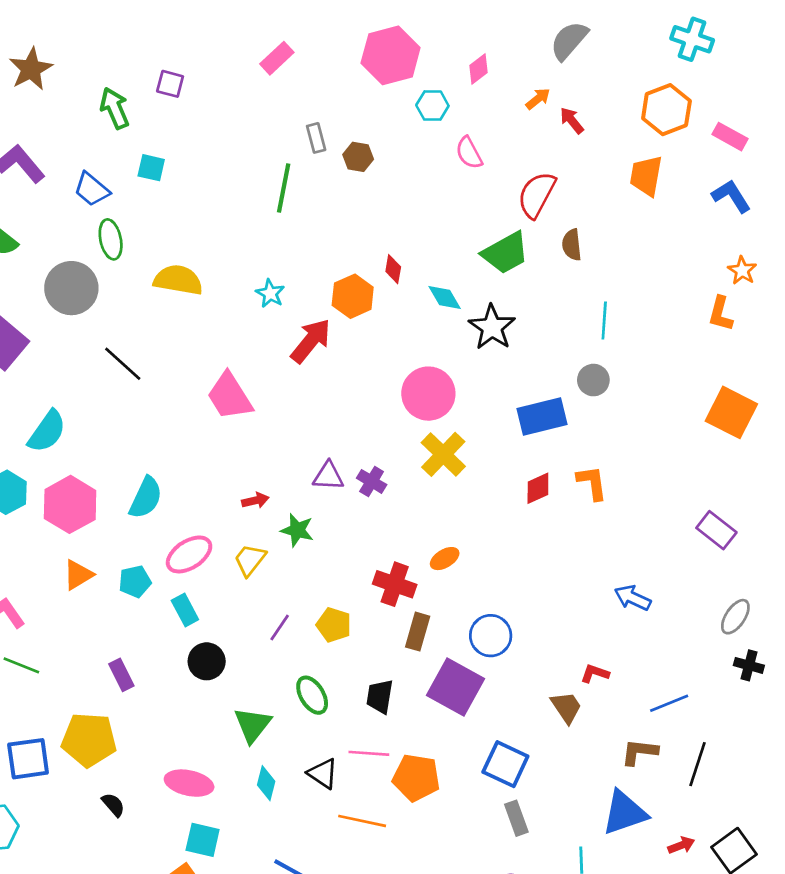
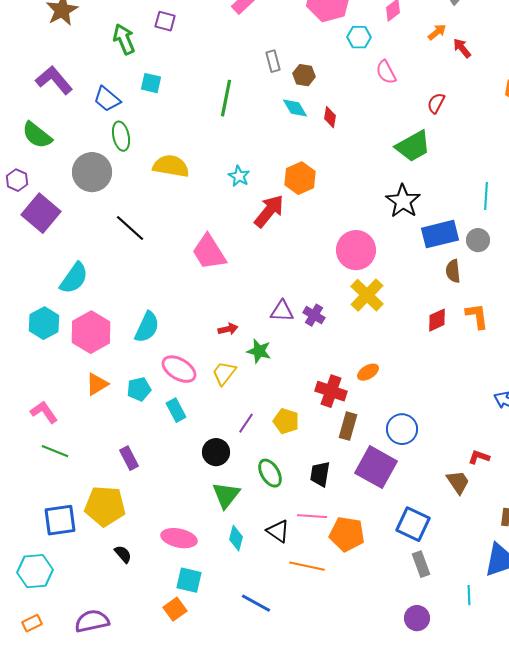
green line: (284, 188) -> (226, 98), moved
red semicircle: (537, 195) -> (436, 103), size x0.6
brown semicircle: (572, 245) -> (453, 271), moved
red diamond: (393, 269) -> (330, 117), moved
cyan diamond: (445, 298) -> (295, 108), moved
blue rectangle: (542, 417) -> (440, 234), moved
pink ellipse: (189, 554) -> (179, 369), turned 64
black circle: (207, 661) -> (216, 452), moved

